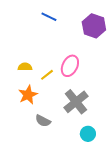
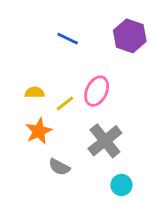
blue line: (49, 17) -> (68, 39), moved

